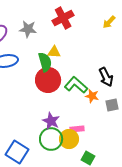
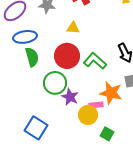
green semicircle: (45, 62) -> (32, 57), moved
orange star: (92, 96) -> (111, 93), moved, size x1.6
green circle: (51, 139) -> (55, 83), moved

